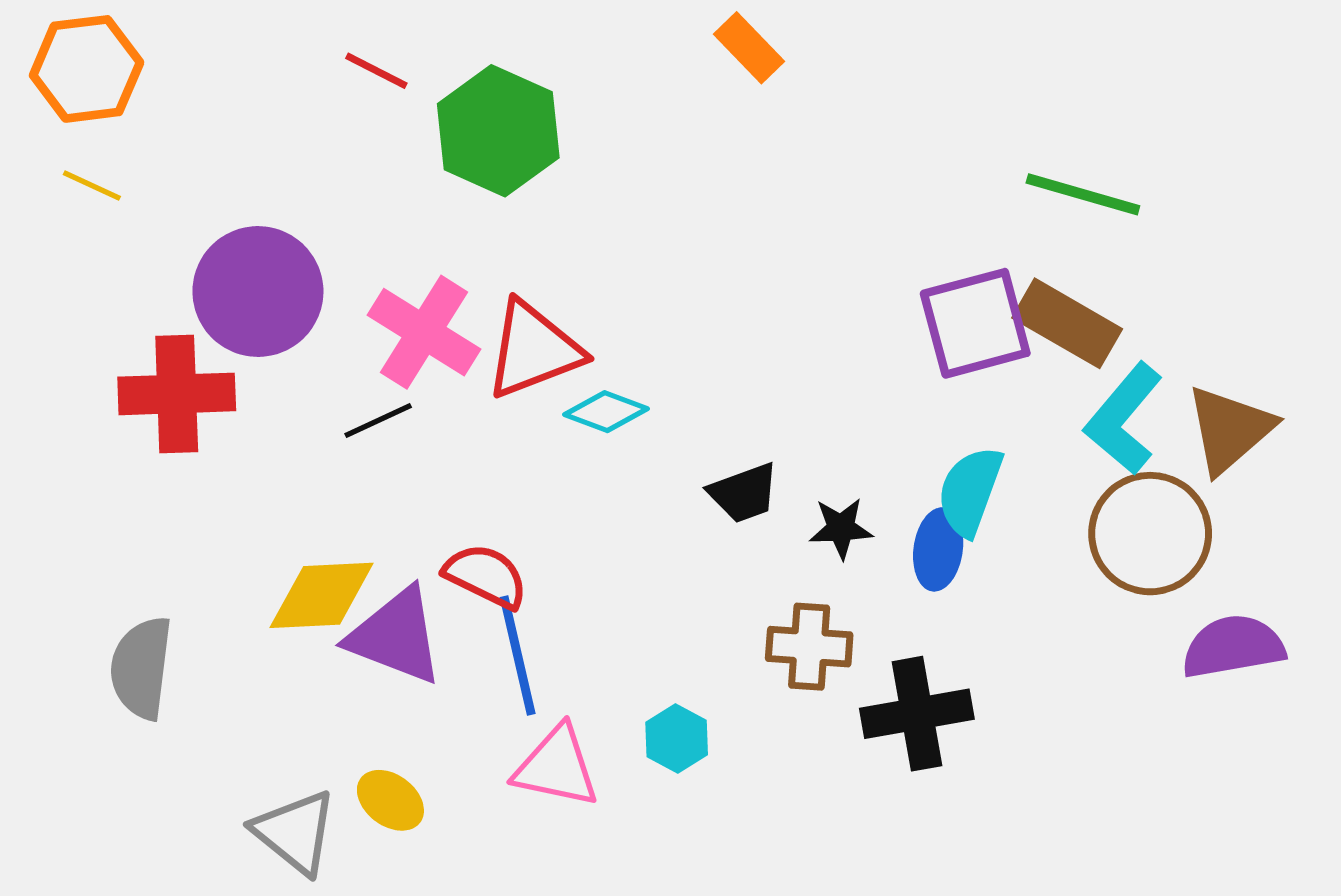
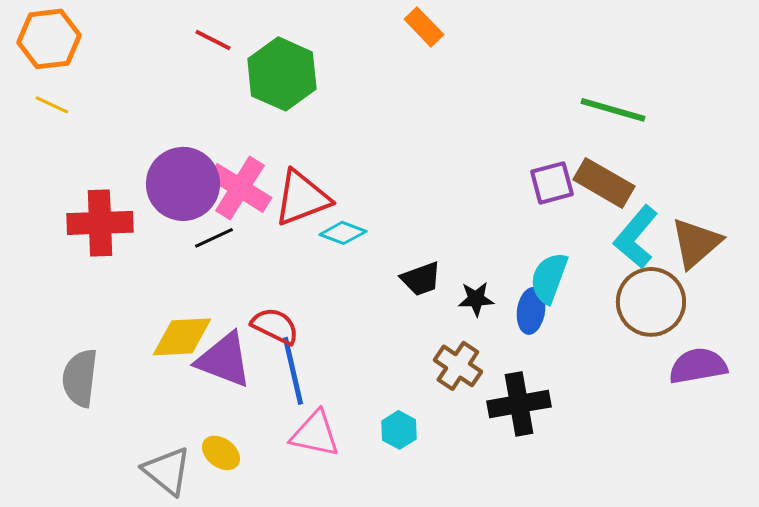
purple circle: (258, 292) -> (183, 184), moved
purple square: (975, 323) -> (552, 183), size x0.7
brown cross: (809, 647) -> (458, 366), turned 30
cyan hexagon: (677, 738) -> (399, 430), moved

